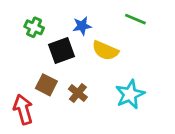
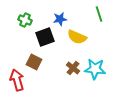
green line: (135, 19) -> (99, 14), turned 49
brown cross: (78, 93) -> (73, 68), moved
cyan star: (130, 94) -> (95, 69), turned 30

